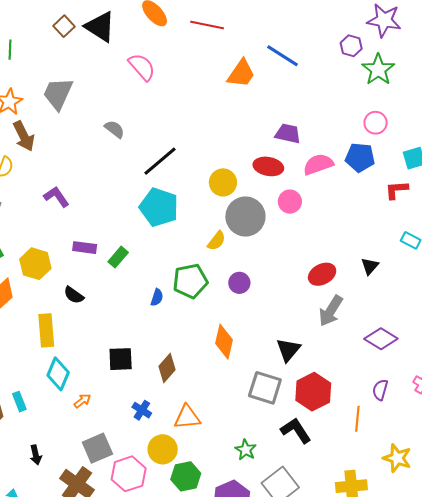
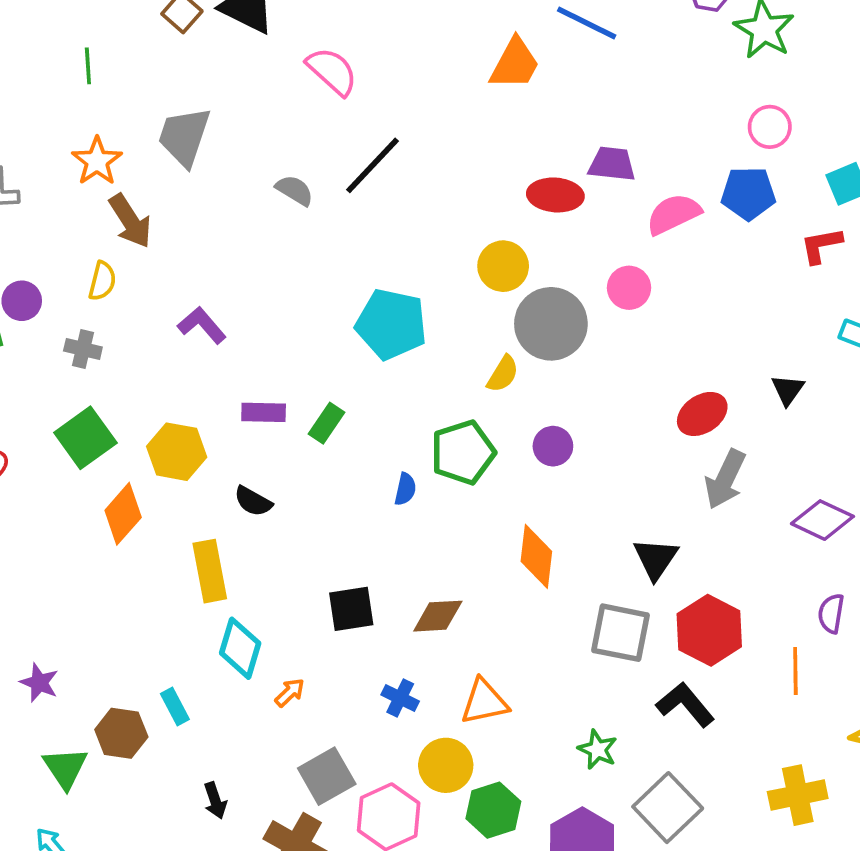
black line: (160, 161) -> (373, 165), moved
red ellipse: (268, 166) -> (555, 195), moved
brown diamond: (167, 368) -> (438, 616), turned 52

